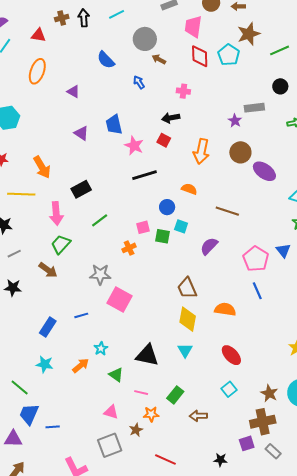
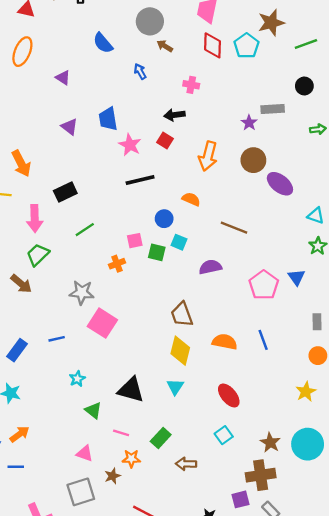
purple semicircle: (209, 246) -> (210, 267), turned 30
blue line: (257, 291) -> (263, 340), moved
orange arrow: (81, 365) -> (20, 434), moved

